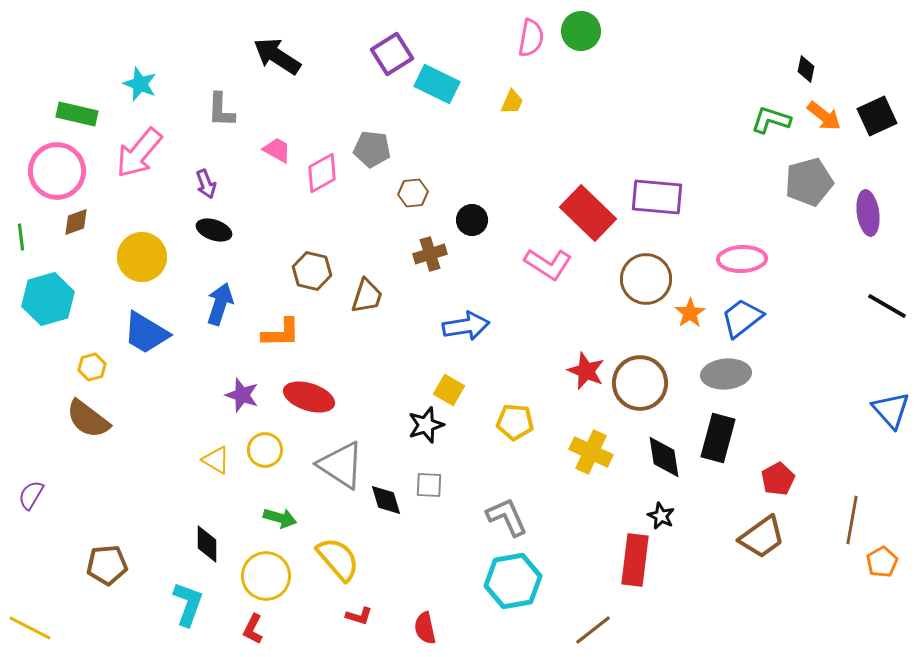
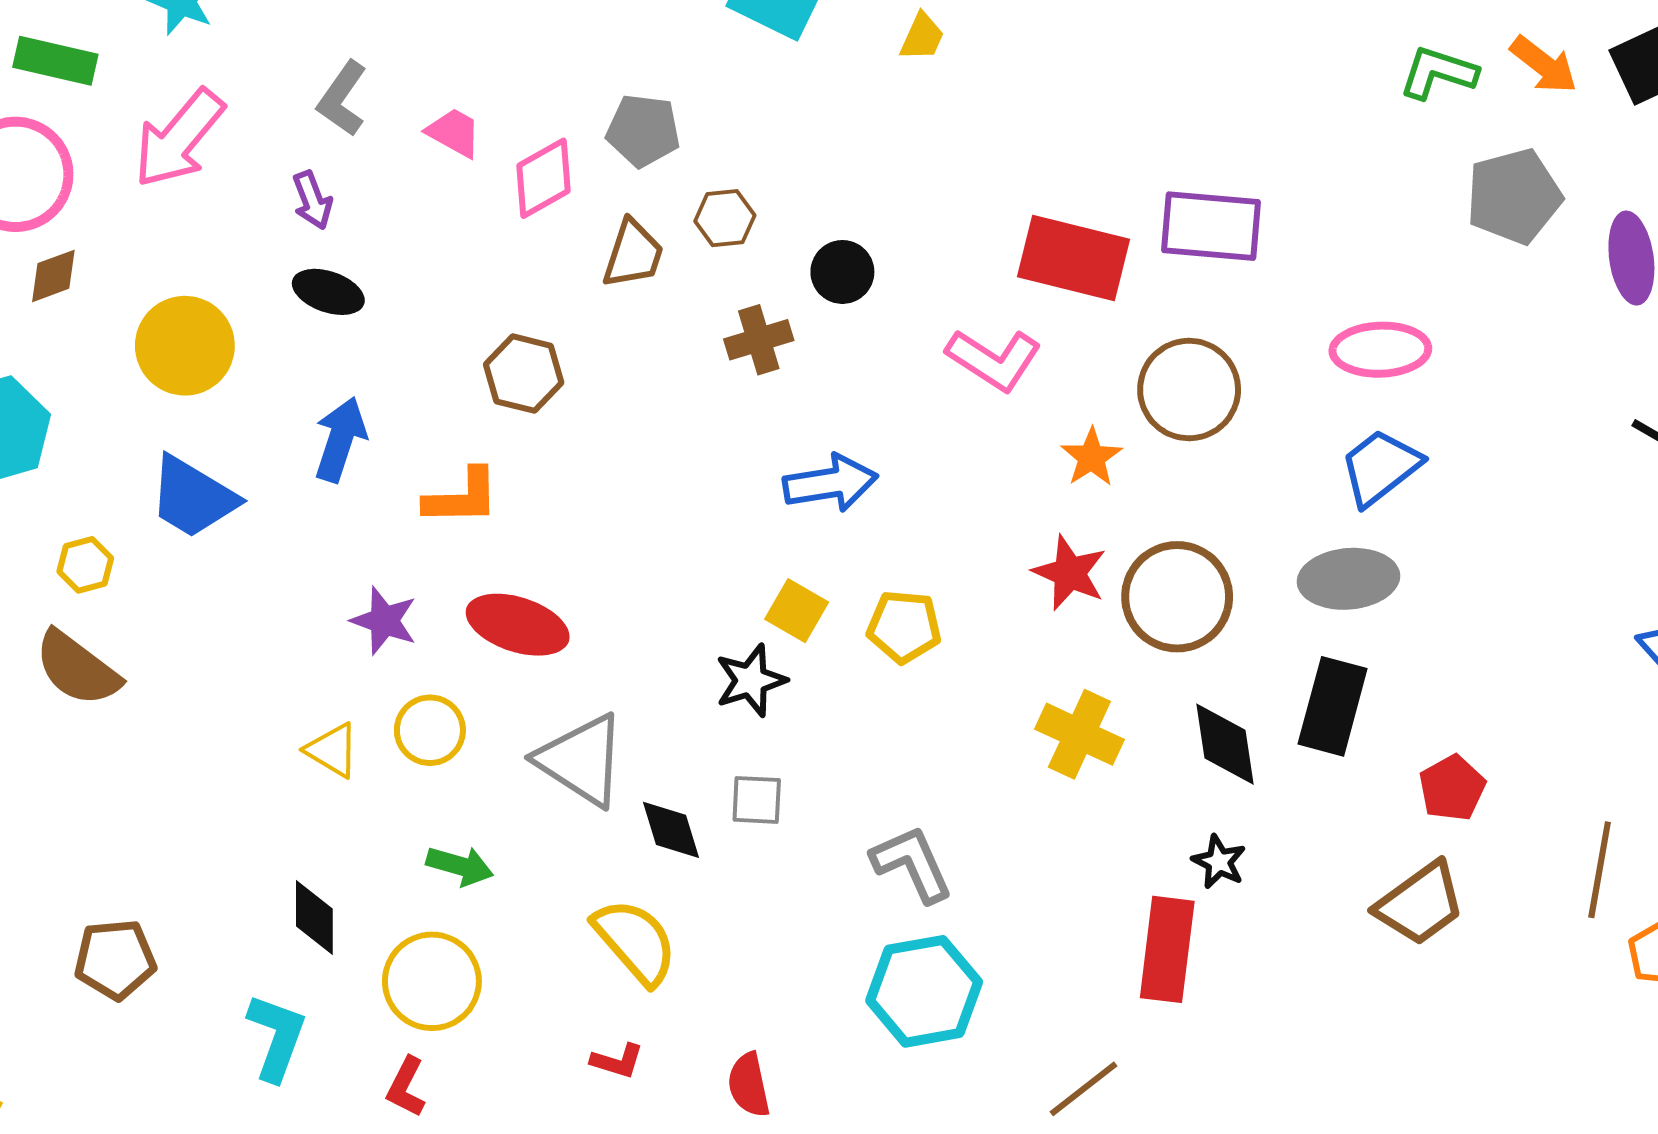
gray L-shape: (221, 110) -> (342, 99), moved, turned 33
red rectangle: (588, 213) -> (1074, 258), turned -30
brown trapezoid: (367, 296) -> (633, 254), moved
orange star: (690, 313) -> (1091, 457), moved
yellow pentagon: (515, 422) -> (904, 627), moved
yellow semicircle: (338, 559) -> (635, 941), moved

